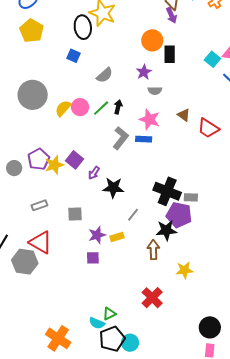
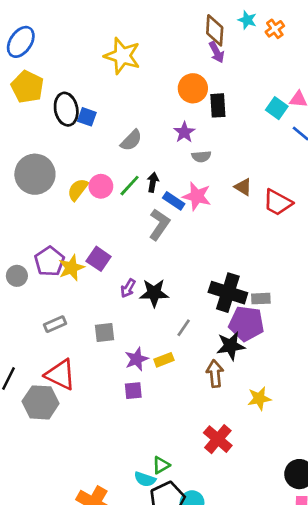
black ellipse: (83, 27) -> (66, 109), moved
blue rectangle: (144, 139) -> (174, 201), moved, turned 35
purple arrow: (94, 173) -> (128, 288), moved

